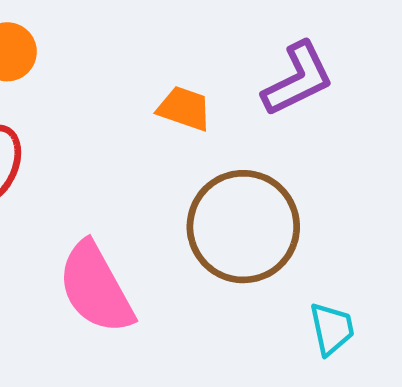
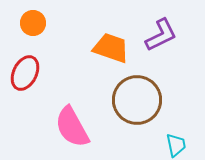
orange trapezoid: (184, 109) -> (111, 48), size x1.5

